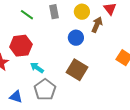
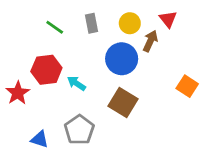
blue circle: (76, 38) -> (122, 59), size x1.5
cyan arrow: (37, 68) -> (77, 83), moved

